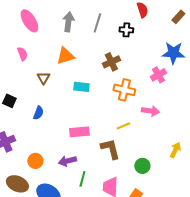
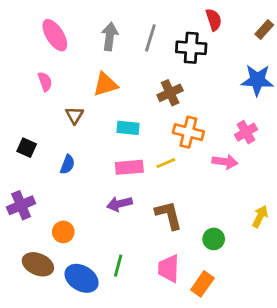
black cross: (126, 30) -> (191, 48), size x1.5
pink cross: (158, 75) -> (246, 132), moved
yellow line: (123, 126) -> (166, 163), moved
pink rectangle: (79, 132) -> (129, 167), moved
purple arrow: (67, 161) -> (119, 204), moved
green line: (82, 179) -> (118, 266), moved

